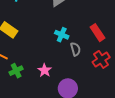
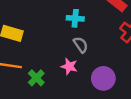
gray semicircle: (75, 49) -> (81, 45), moved

